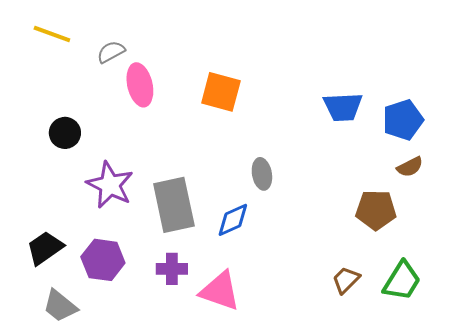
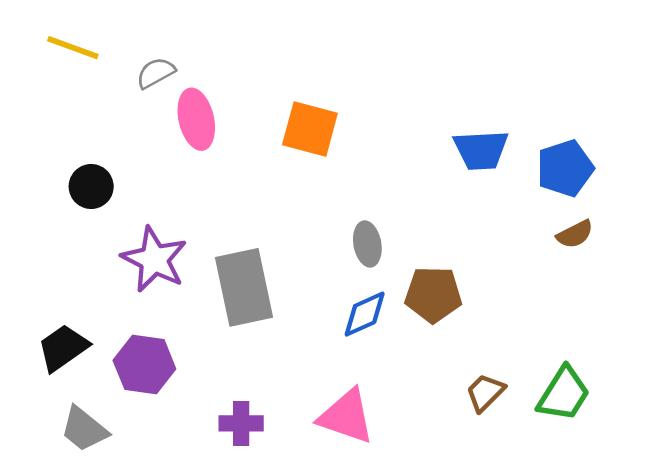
brown pentagon: (376, 210) -> (433, 294), moved
blue diamond: (233, 220) -> (365, 314), moved
purple cross: (172, 269) -> (241, 423), moved
pink triangle: (220, 291) -> (346, 416), moved

